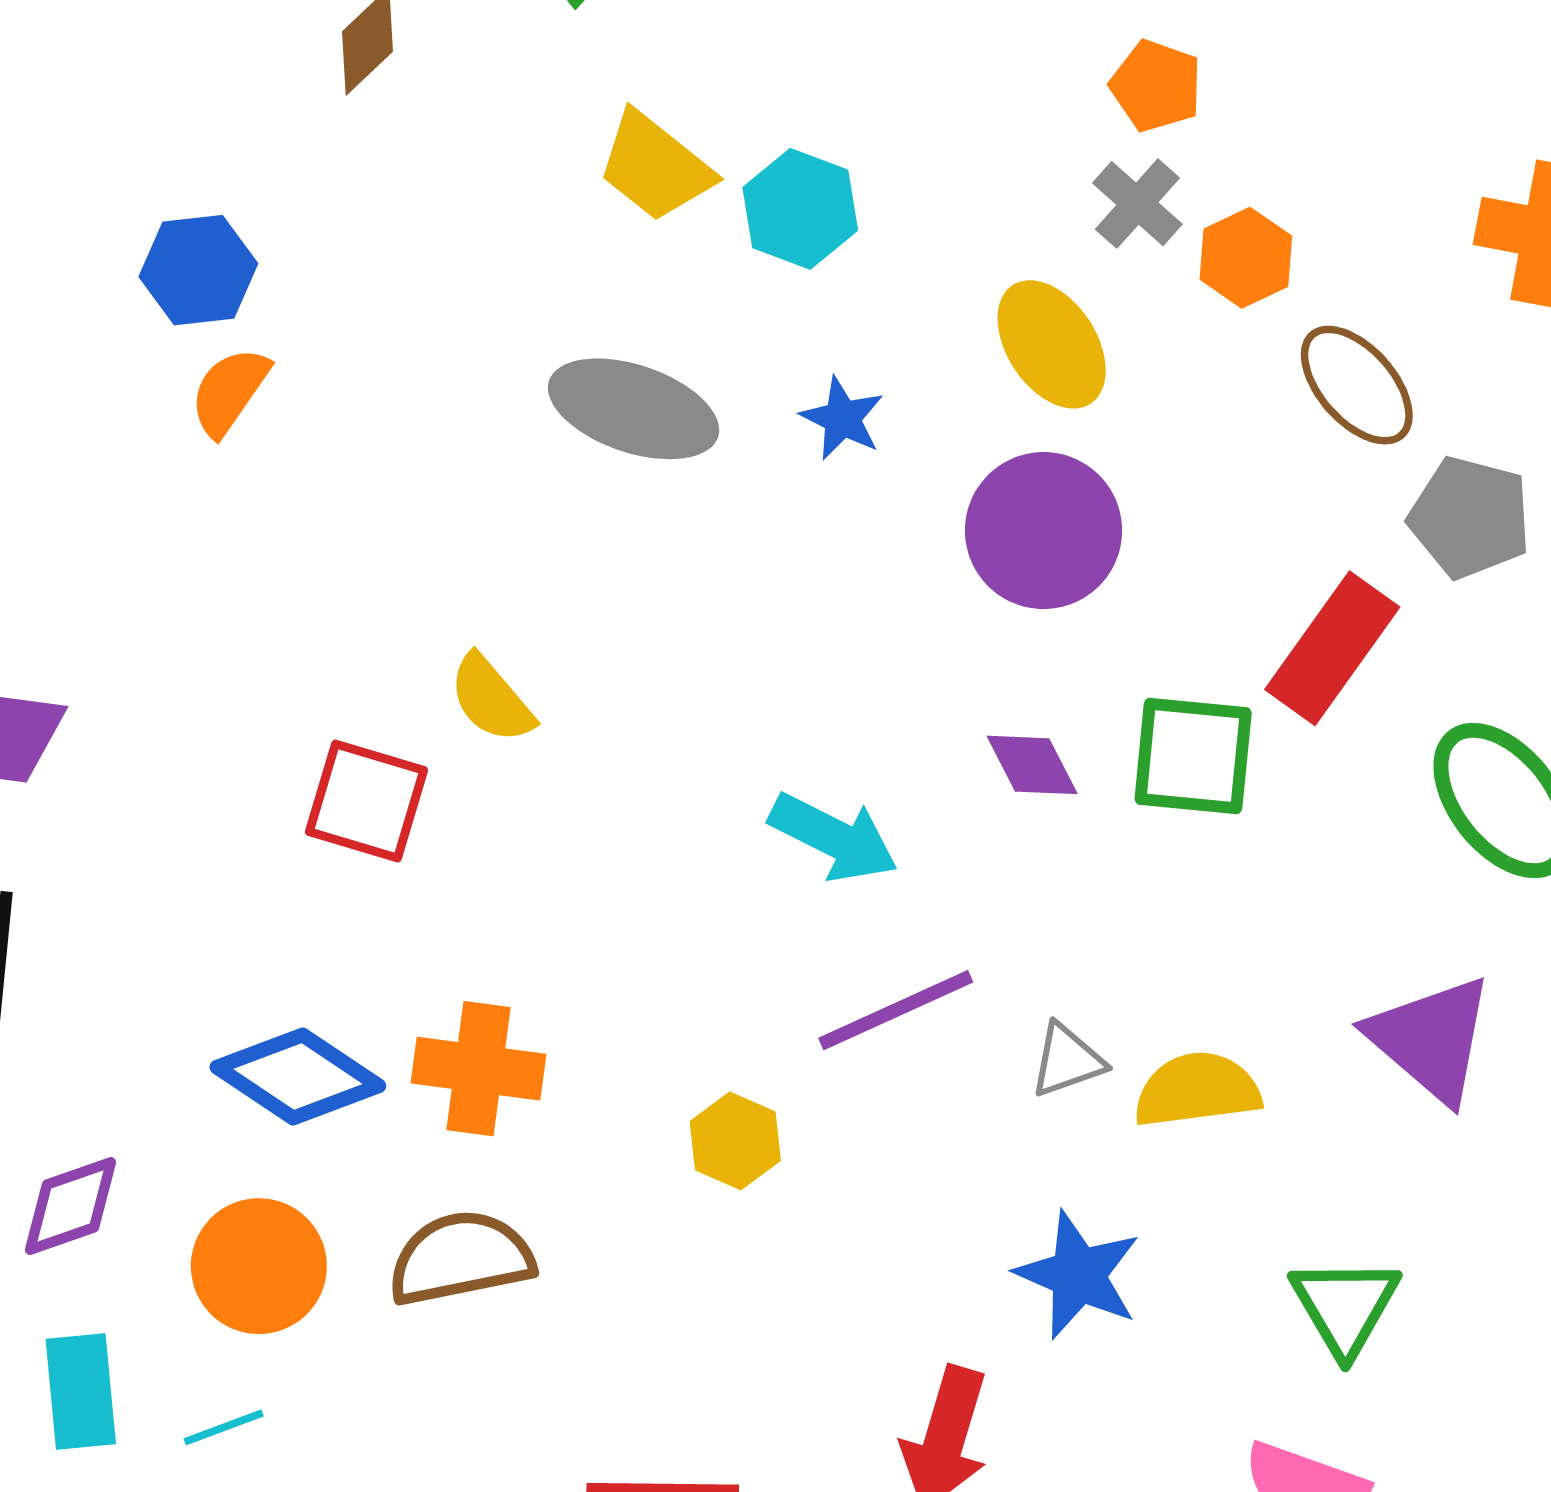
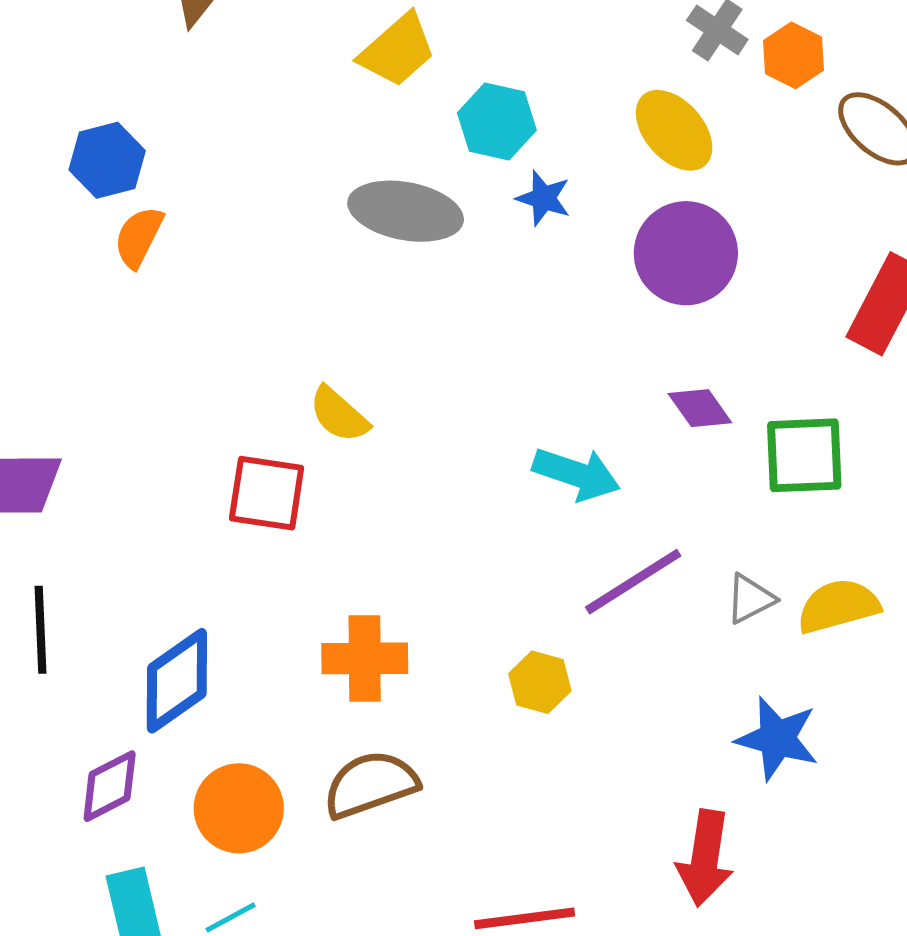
yellow trapezoid: (655, 167) -> (397, 50), turned -72
cyan hexagon: (800, 209) -> (497, 122), moved
green square: (1193, 756) -> (804, 455), moved
blue diamond: (298, 1076) -> (177, 681), moved, turned -61

